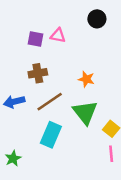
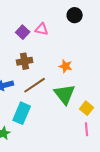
purple square: (35, 39) -> (23, 32), turned 32
cyan rectangle: (51, 135) -> (22, 113), moved

